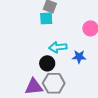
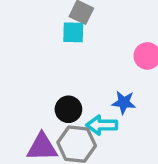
cyan arrow: (58, 47) -> (102, 125), moved

